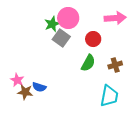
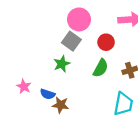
green star: (52, 24) -> (62, 64), moved
brown star: (25, 92) -> (61, 105), moved

